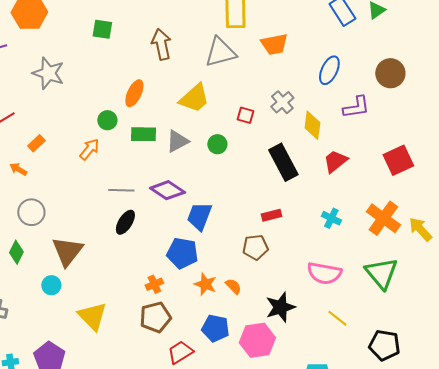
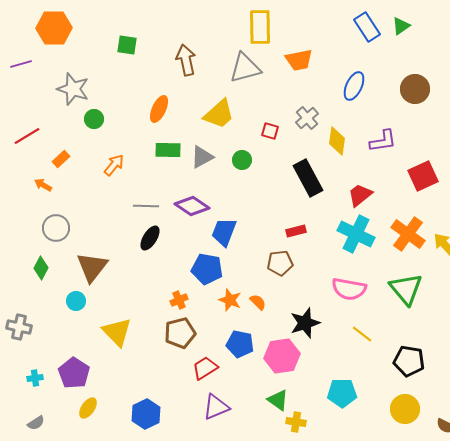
purple L-shape: (356, 107) -> (383, 141), moved
green circle: (107, 120) -> (94, 119), moved
red trapezoid: (335, 161) -> (360, 195), moved
cyan cross: (331, 218) -> (356, 234), size x1.8

